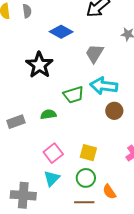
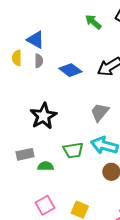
blue diamond: (61, 32) -> (70, 70), moved
gray rectangle: (16, 122) -> (25, 154), moved

